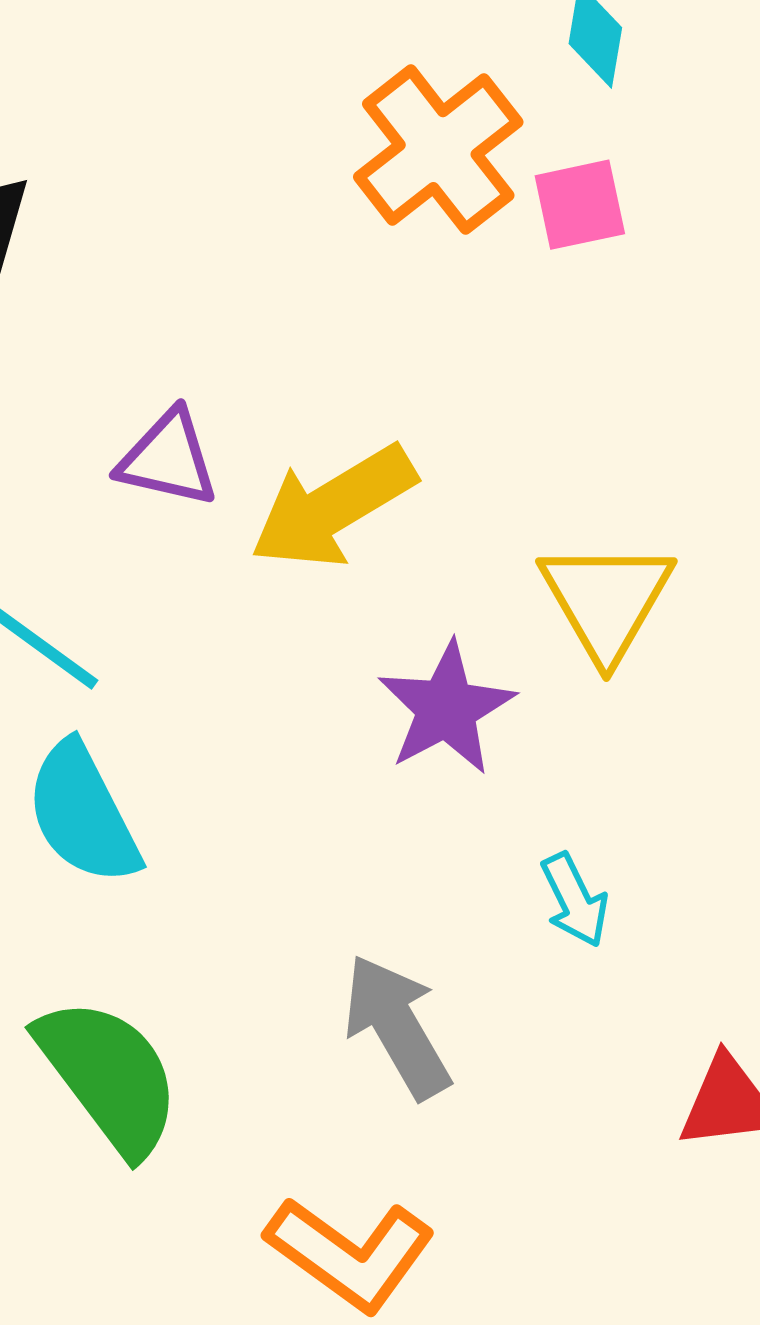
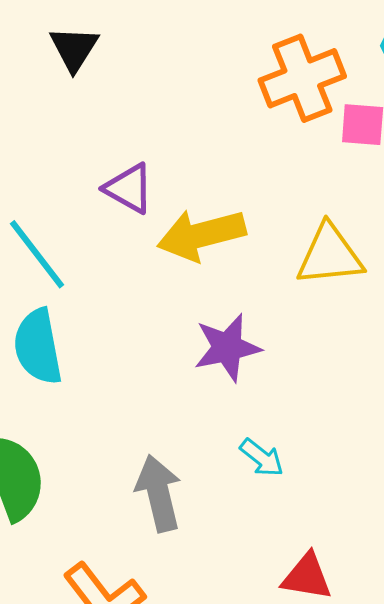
yellow triangle: (606, 600) -> (330, 255), moved, turned 38
cyan arrow: (575, 900) -> (262, 458), turned -42

